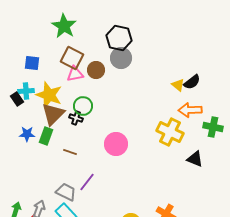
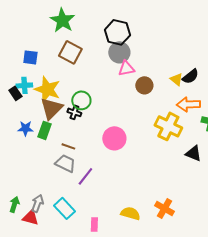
brown circle: (96, 70) -> (144, 85), moved
pink triangle: (75, 74) -> (126, 68), moved
gray trapezoid: (66, 192) -> (65, 163), moved

